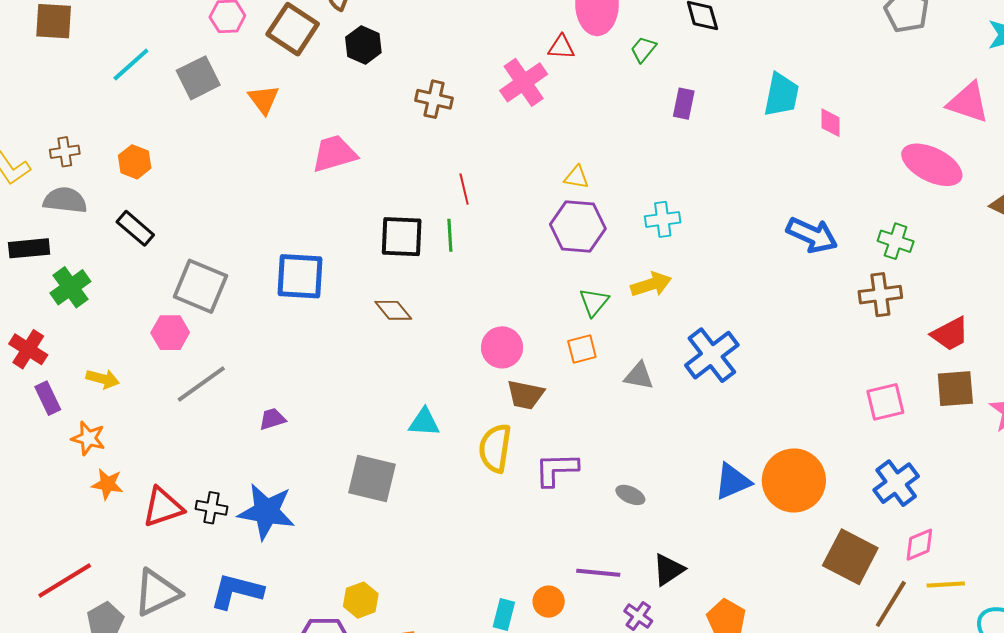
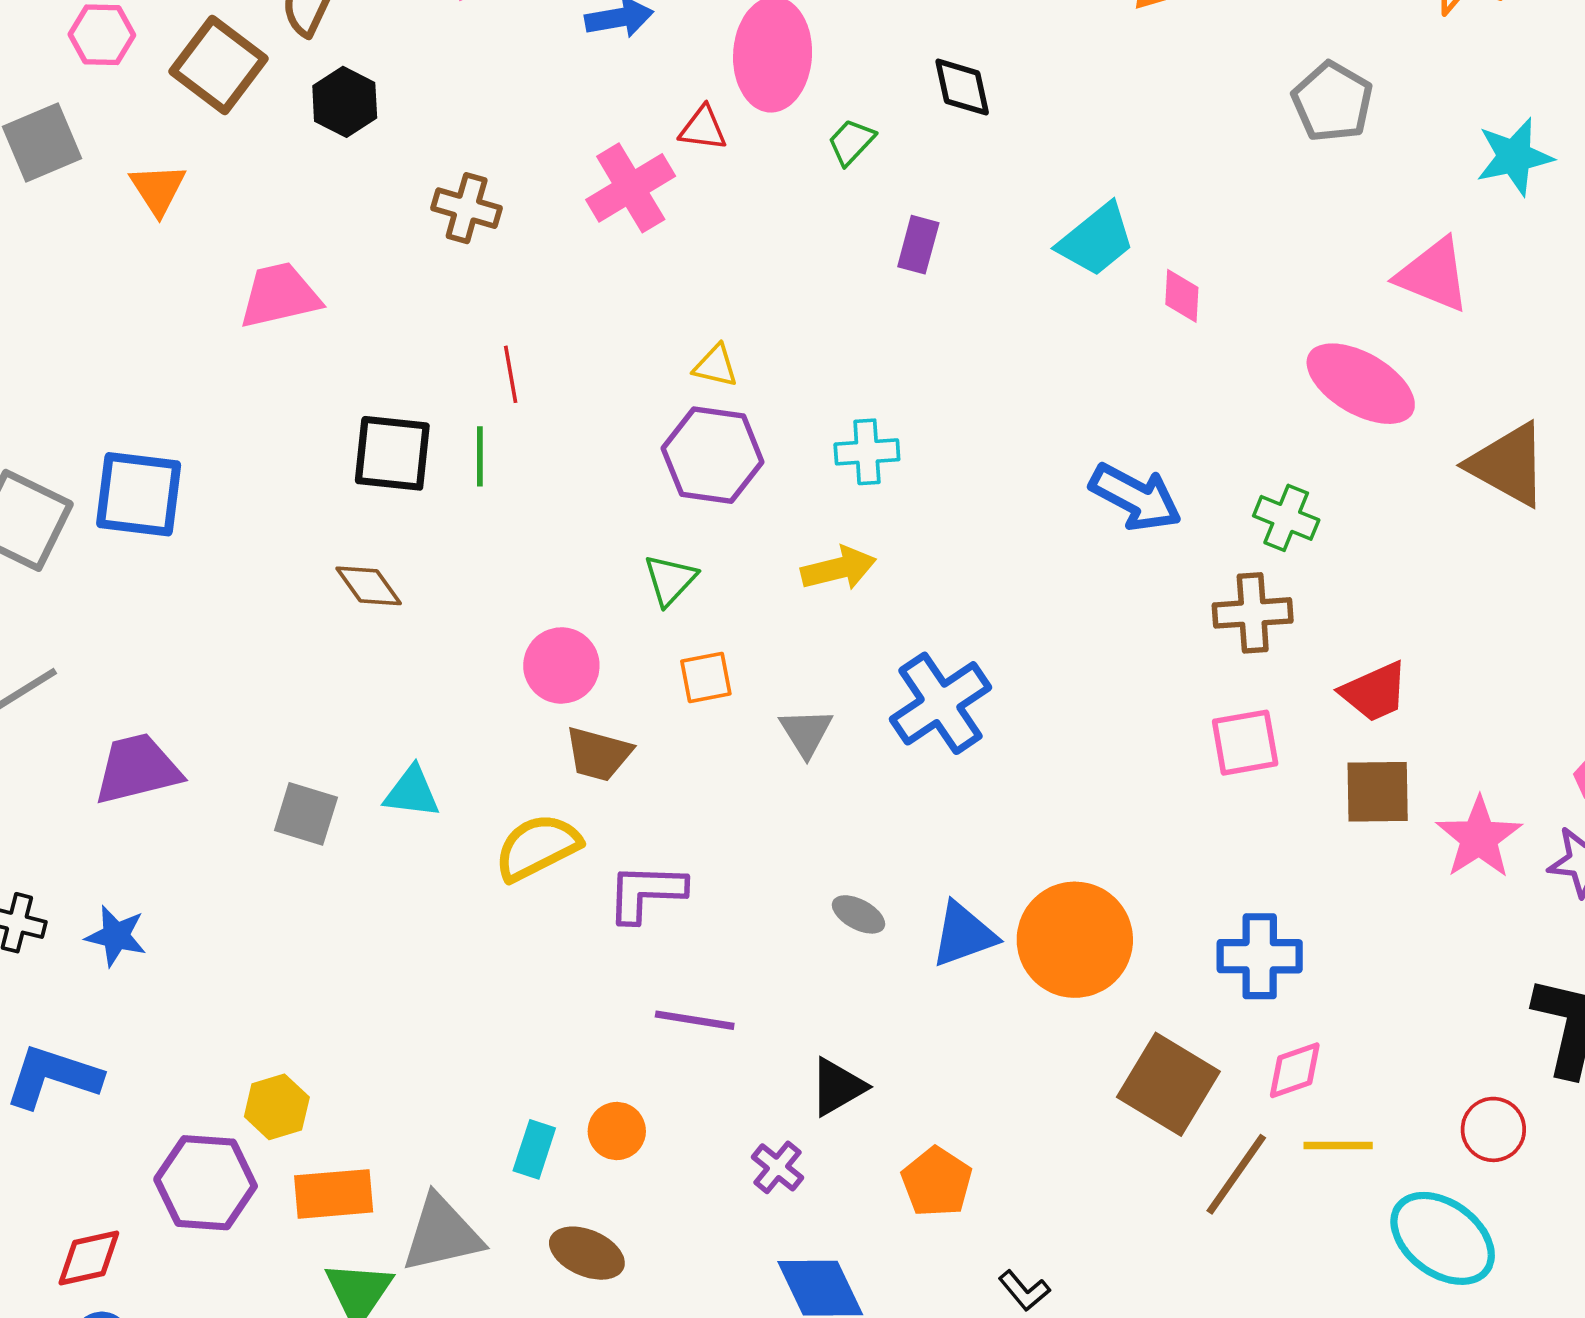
cyan trapezoid: (781, 95) -> (1096, 240), turned 36
blue square: (300, 276) -> (139, 494), moved
green triangle: (594, 302) -> (670, 580), moved
gray triangle: (639, 376) -> (806, 732), turned 44
pink square: (885, 402) -> (1245, 743), moved
purple trapezoid: (272, 419) -> (137, 769), size x1.8
yellow semicircle: (495, 448) -> (537, 847), turned 51
gray square: (372, 479) -> (306, 814), moved, size x0.7
blue cross: (896, 483) -> (1260, 956), turned 33
gray ellipse: (630, 495) -> (858, 914), moved
blue star: (266, 512) -> (116, 936), size x0.6
purple line: (598, 573) -> (695, 1020), moved

